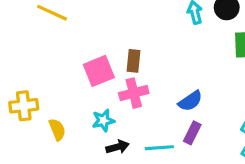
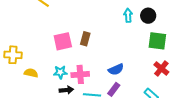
pink cross: (134, 93) -> (80, 74), moved
yellow semicircle: (57, 130) -> (31, 73), turned -64

